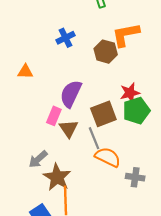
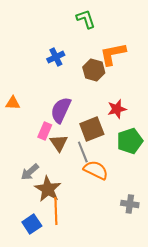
orange triangle: (25, 72) -> (13, 103), moved
green pentagon: (136, 111) -> (130, 141), moved
gray cross: (135, 177) -> (130, 204), moved

